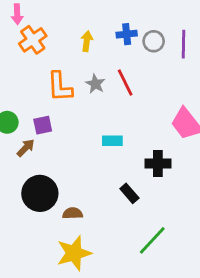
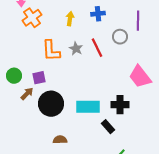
gray circle: (154, 41) -> (120, 37), moved
cyan rectangle: (112, 141) -> (88, 107), moved, size x1.6
black circle: (40, 193) -> (51, 104), moved
black rectangle: (129, 193) -> (108, 127), moved

